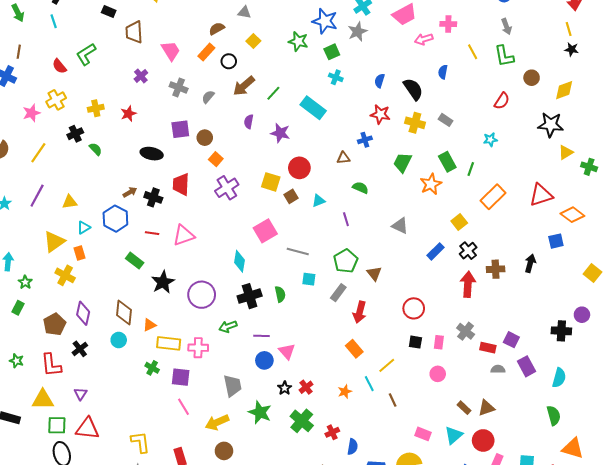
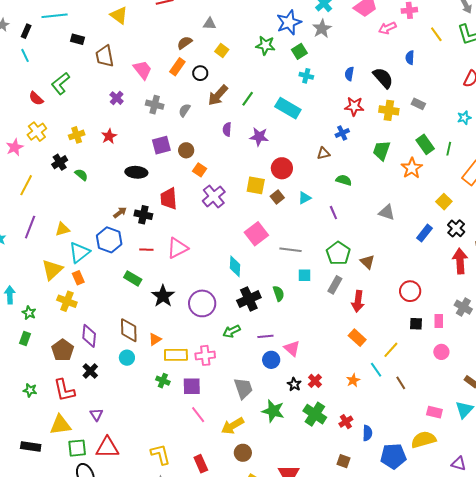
blue star: (325, 21) -> (289, 22), turned -30
cyan triangle: (84, 228) -> (79, 252), size x1.6

